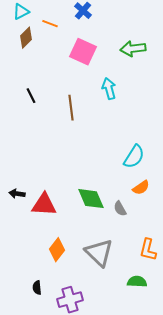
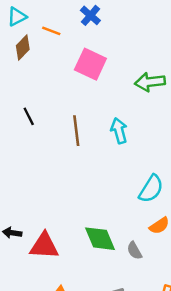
green arrow: (133, 49) -> (150, 82), moved
cyan arrow: (109, 89) -> (119, 131), moved

